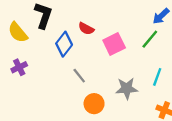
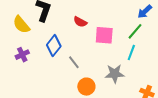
blue diamond: (64, 44) -> (54, 46), moved
pink square: (114, 44) -> (104, 35), turned 30
cyan line: (157, 77) -> (131, 53), moved

